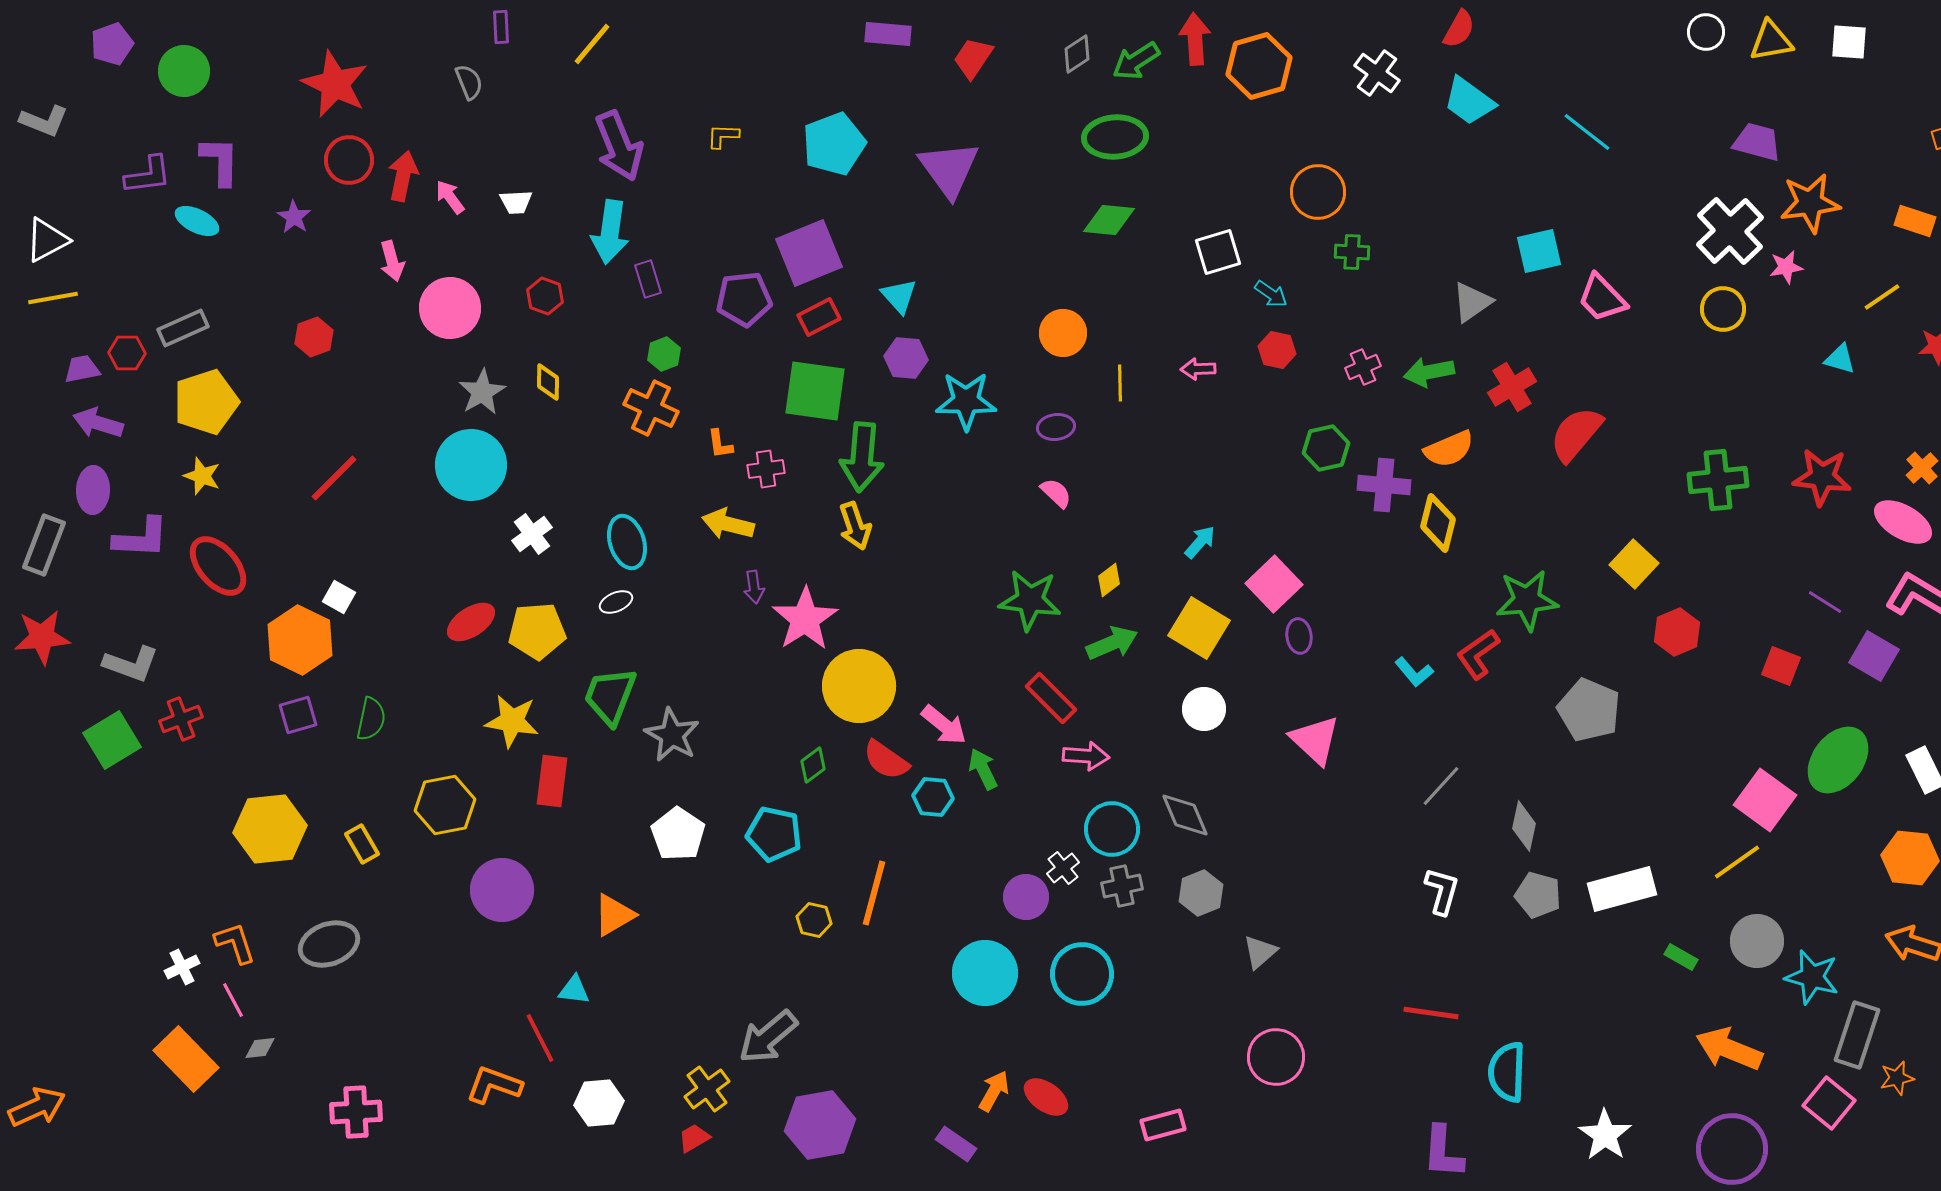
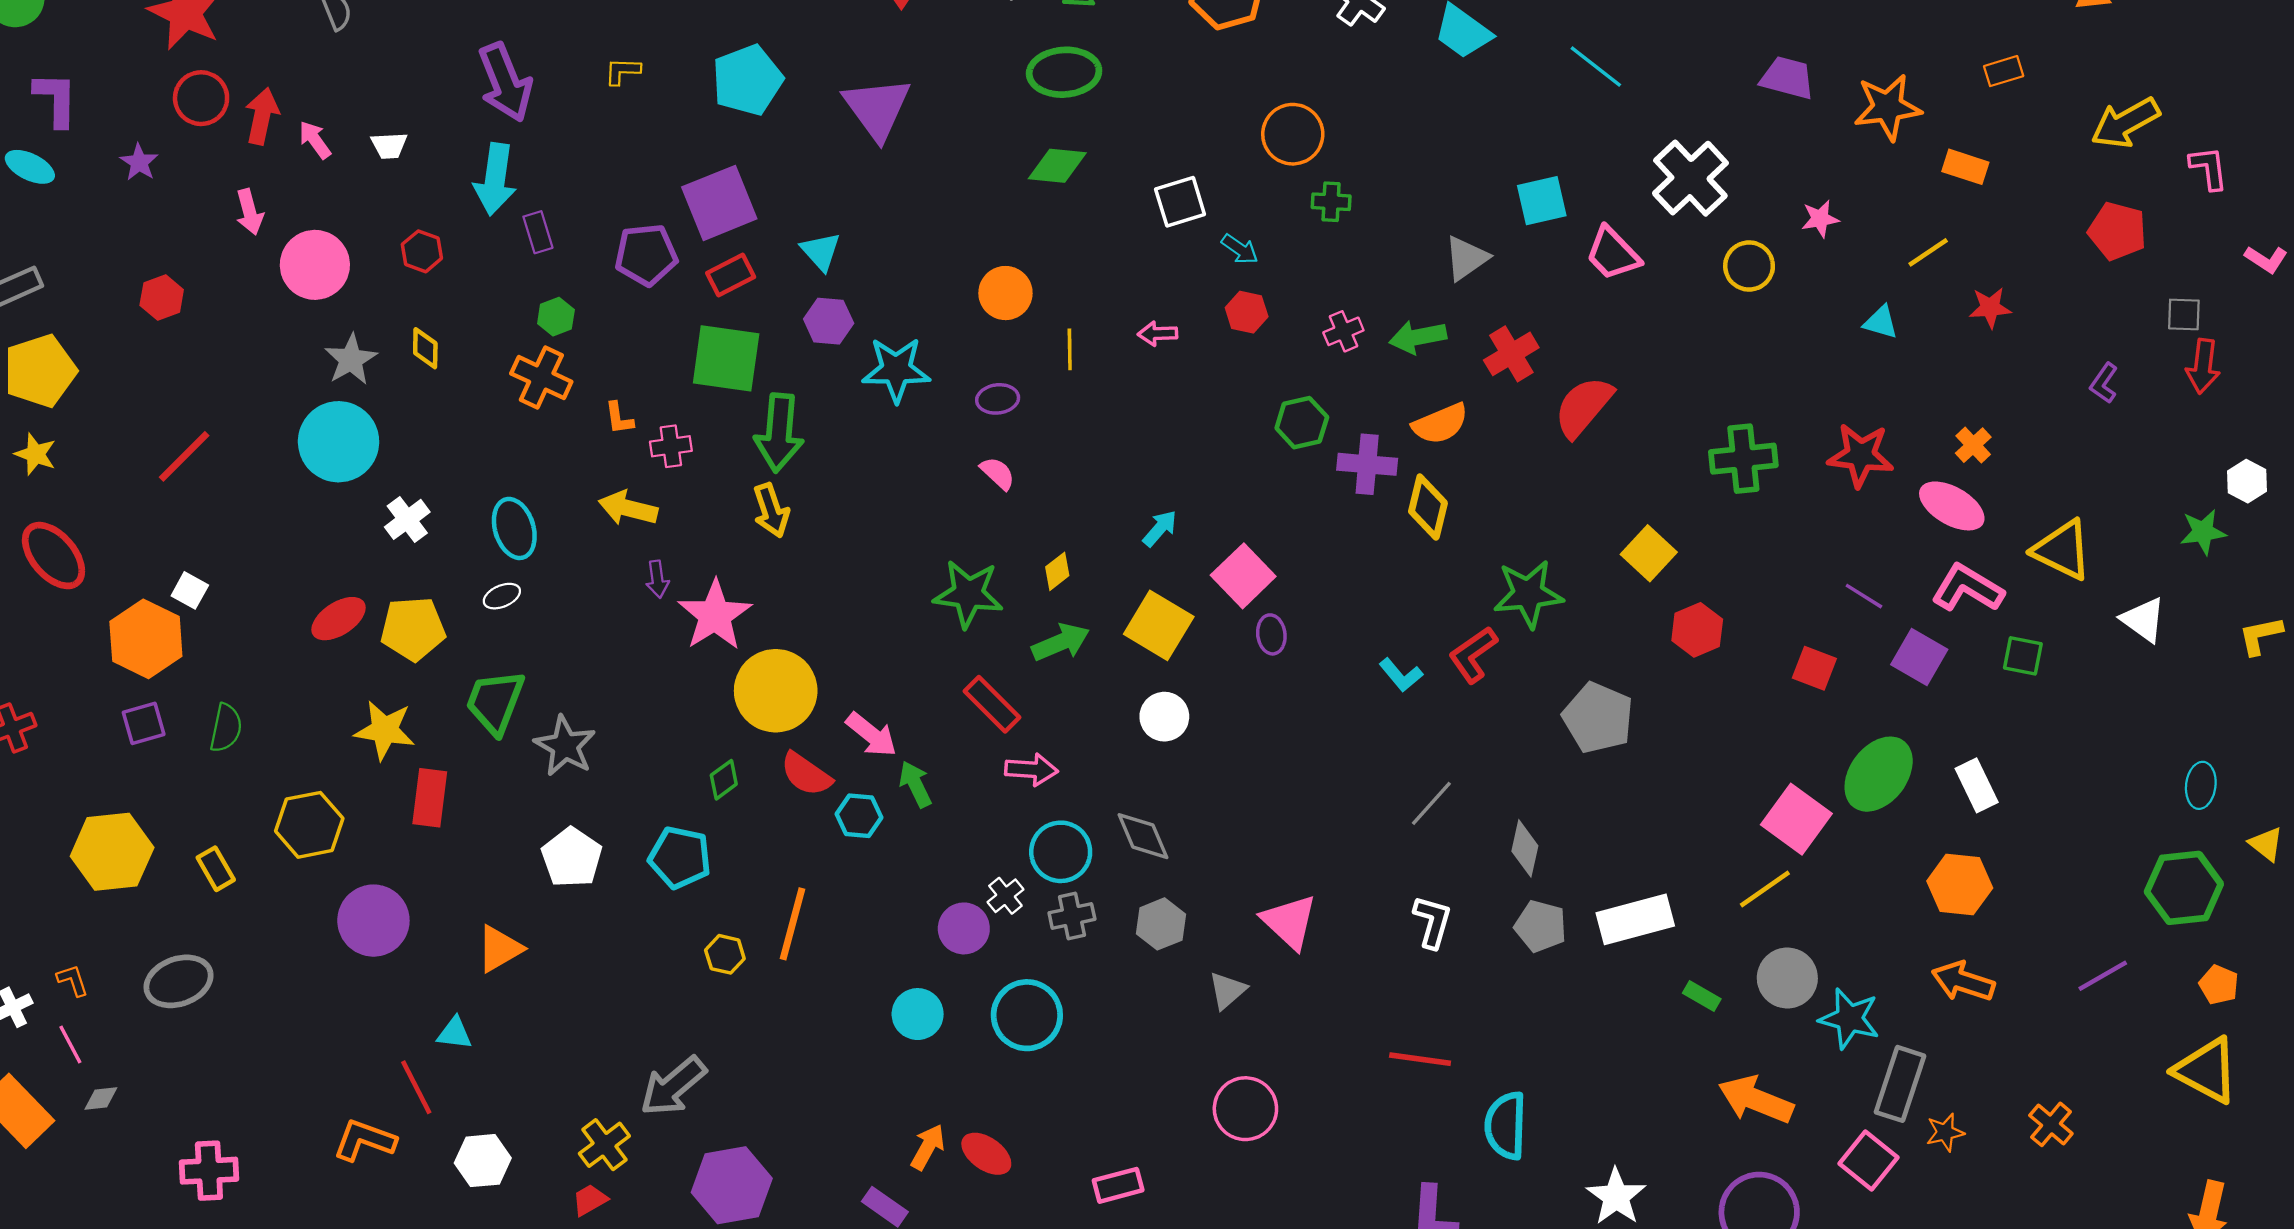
orange star: (1810, 203) -> (1888, 107), moved
white cross: (1730, 231) -> (1690, 178), moved
pink triangle: (1315, 740) -> (1289, 922), moved
orange L-shape: (235, 943) -> (73, 980), size x0.7
cyan circle: (985, 973) -> (918, 1014), size x0.7

